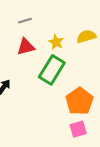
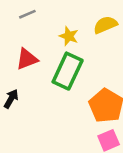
red triangle: (26, 47) -> (27, 59), moved

